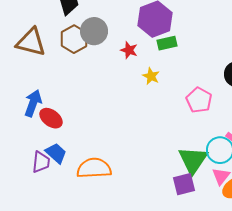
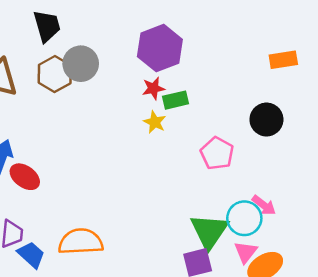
green rectangle: (167, 43) -> (176, 100), moved
red star: (129, 50) -> (153, 88), moved, turned -30
blue trapezoid: (56, 153) -> (31, 255), moved

